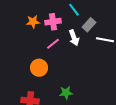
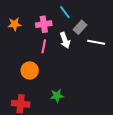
orange star: (33, 22) -> (15, 24), moved
pink line: (53, 44) -> (44, 46), turned -40

